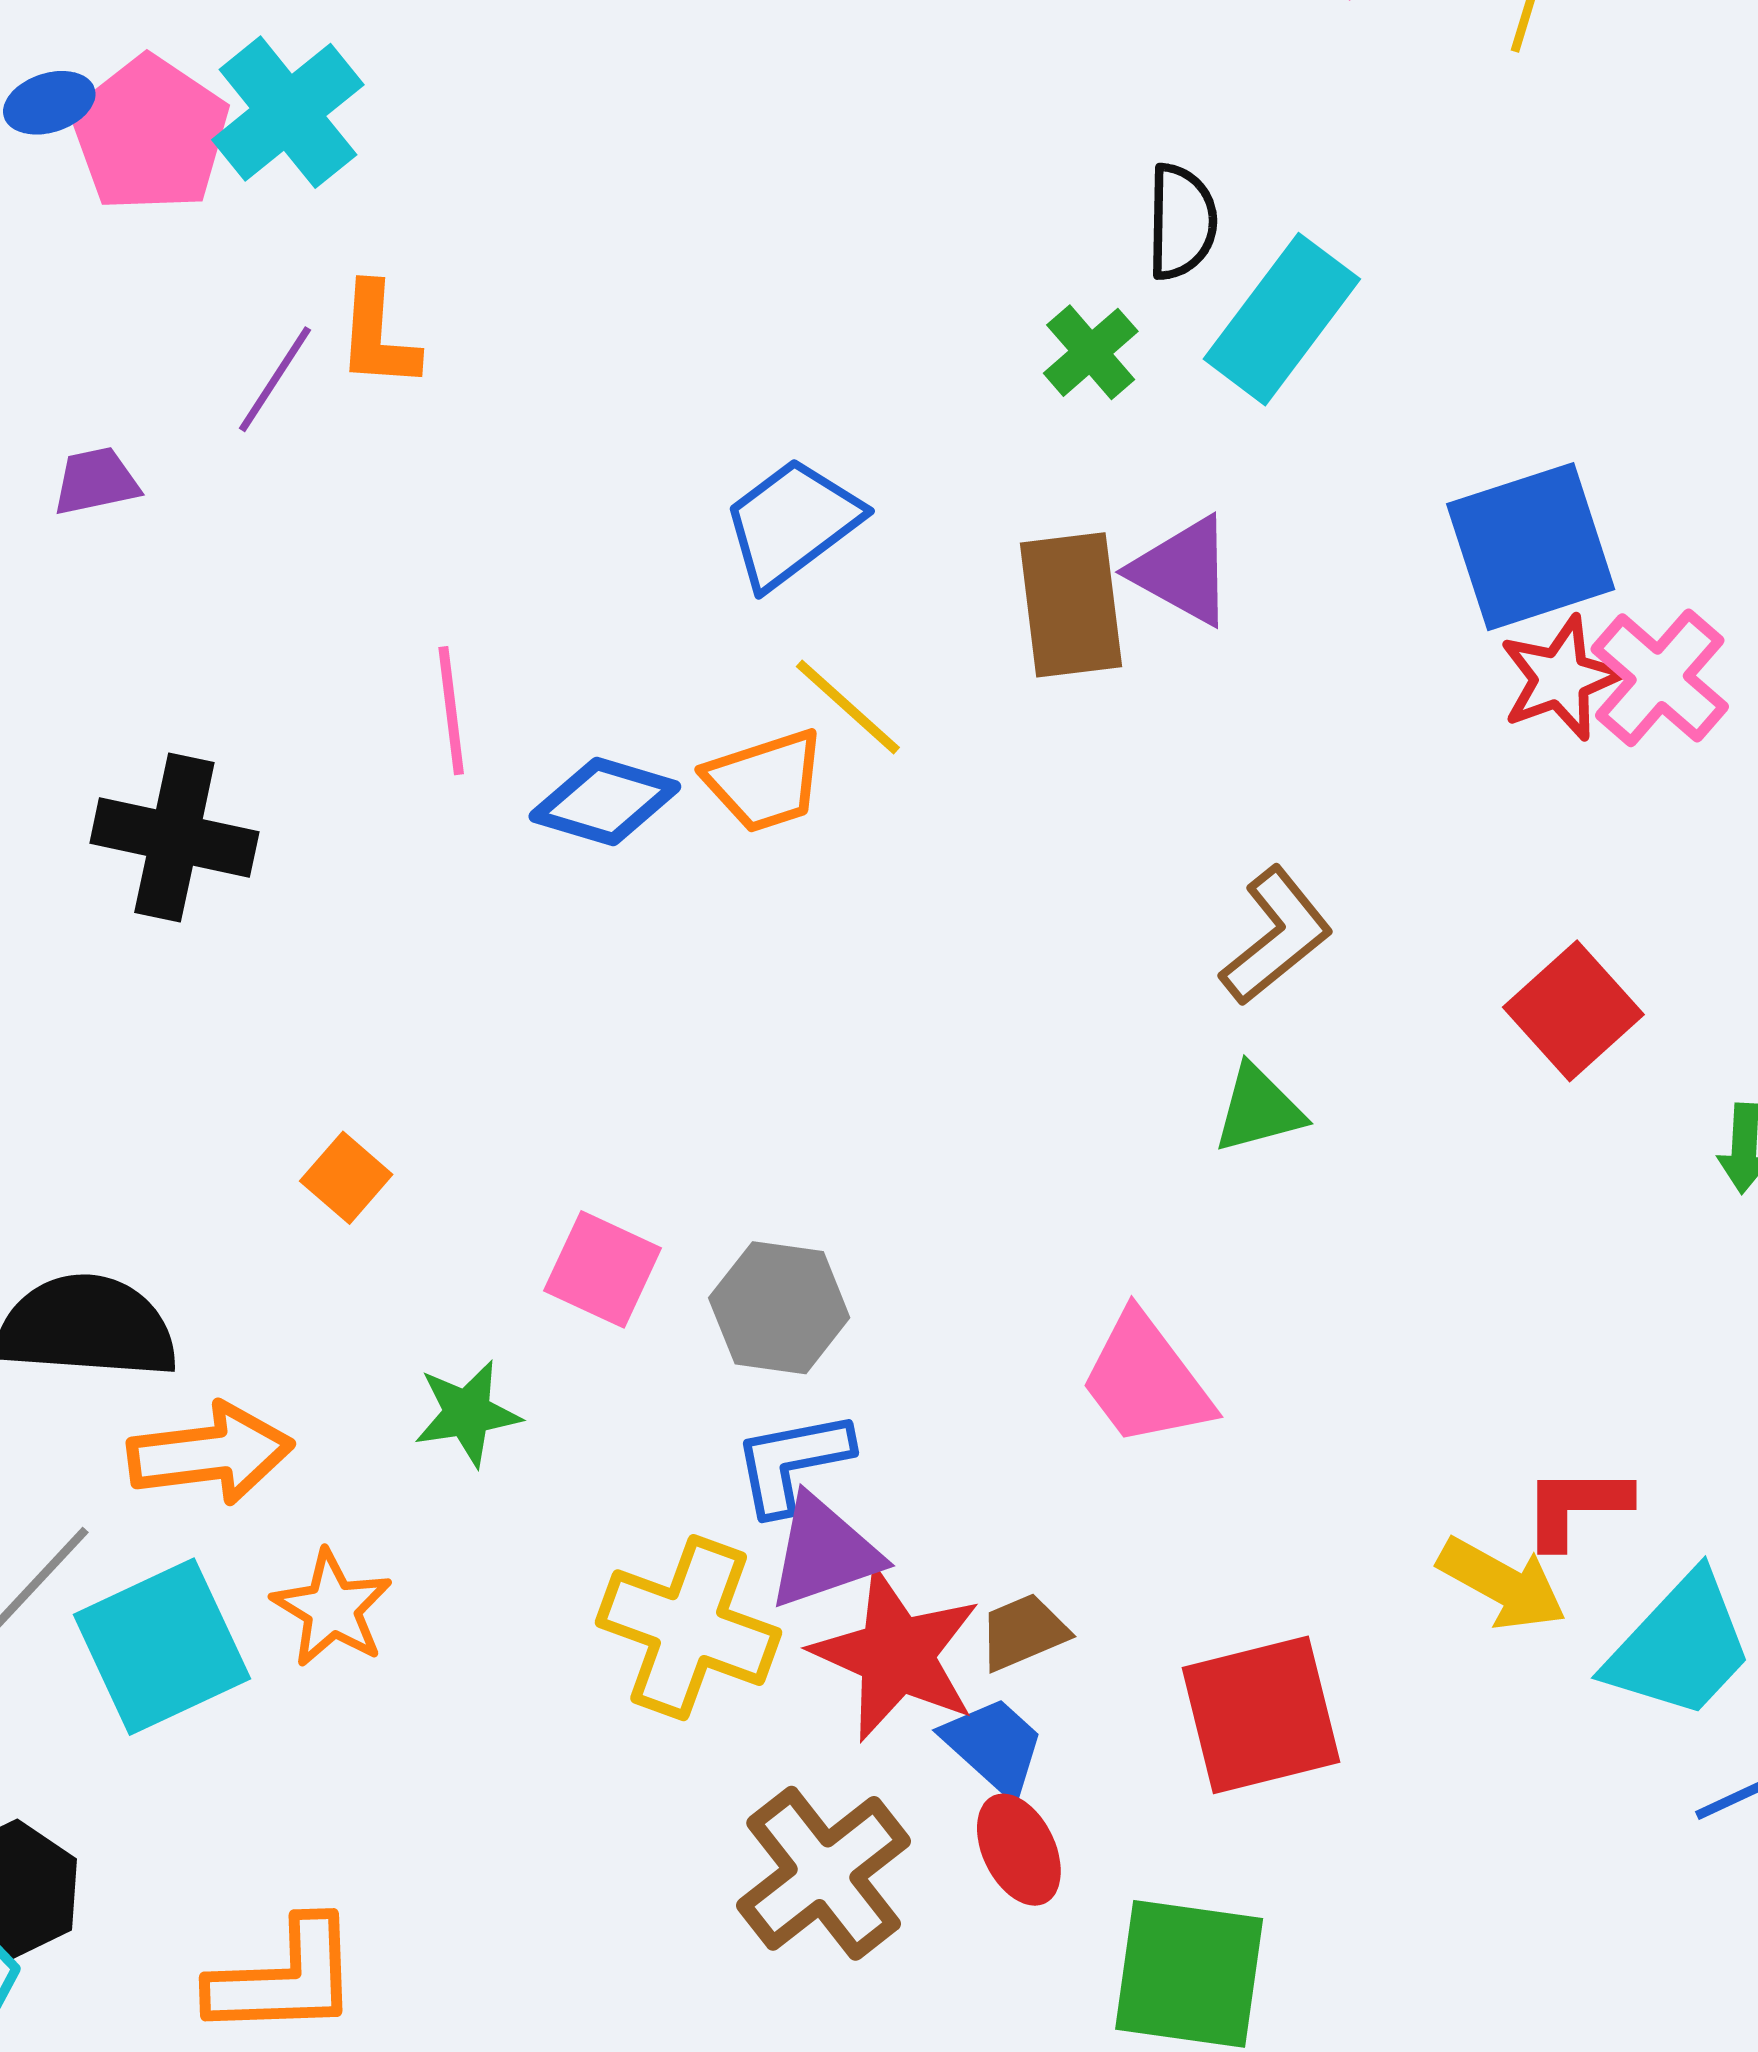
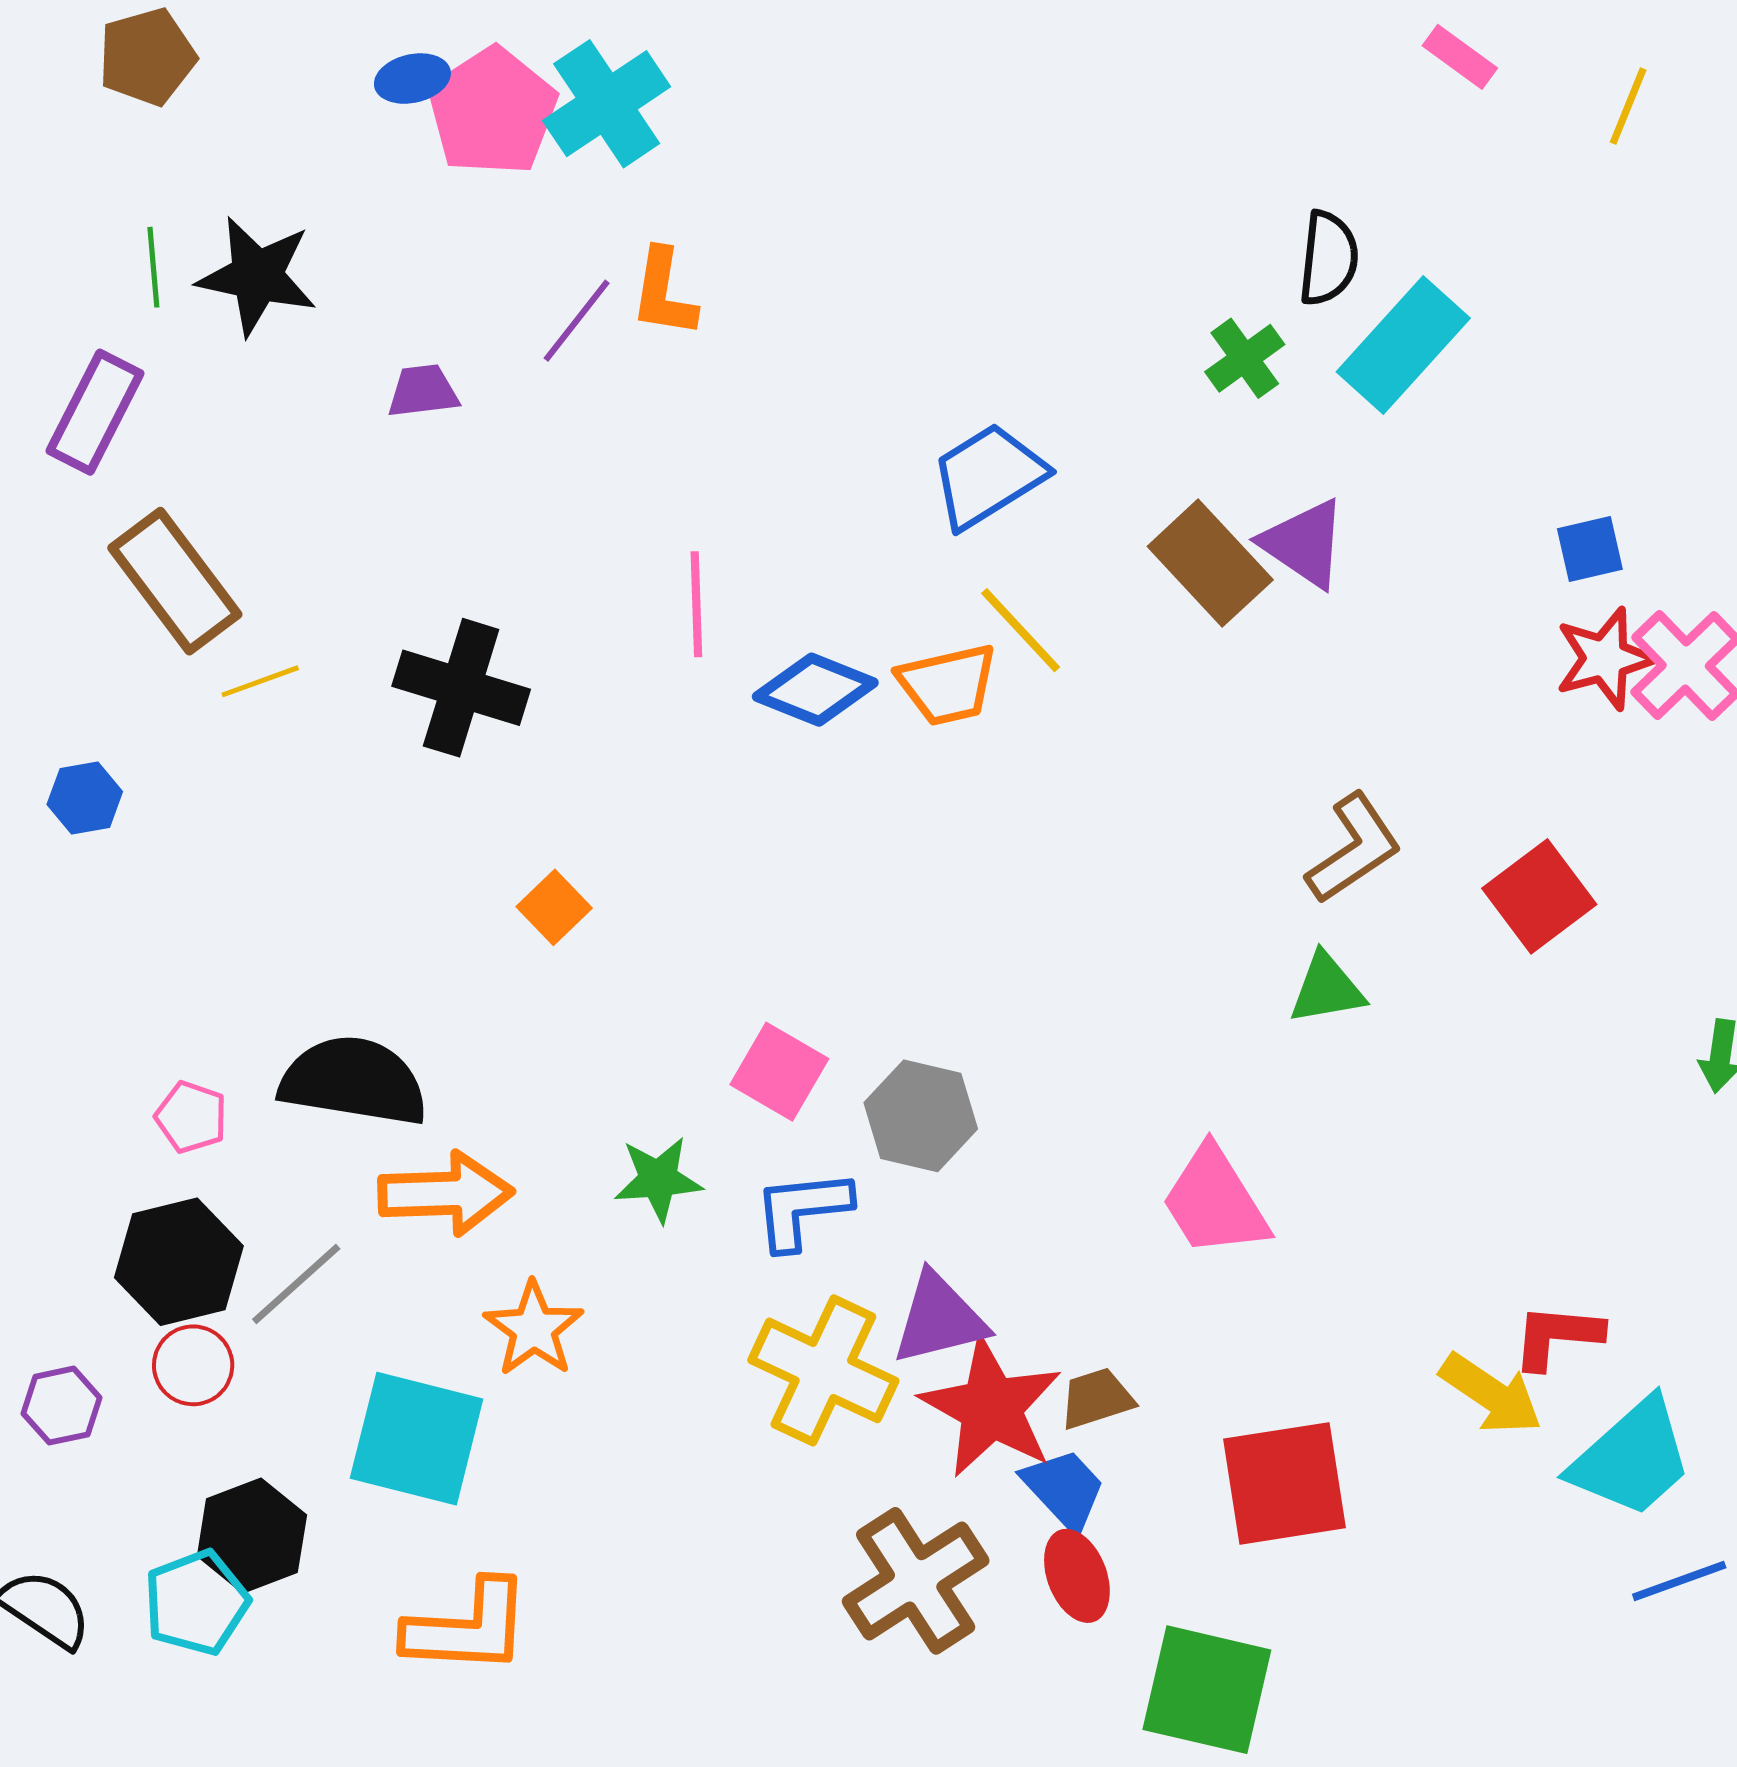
blue square: (1531, 547) -> (1590, 549), size x0.5
brown rectangle: (1071, 605) -> (1210, 563), turned -41
red square: (1573, 1011) -> (1539, 896), moved
orange square: (346, 1178) -> (554, 907), moved
blue L-shape: (792, 1462) -> (802, 1210), moved
cyan square: (162, 1647) -> (417, 1439), moved, turned 34

